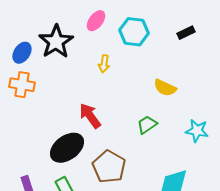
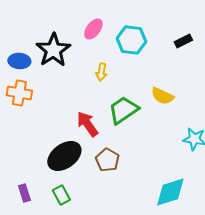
blue ellipse: (22, 53) -> (19, 61), turned 60
green trapezoid: (147, 125) -> (123, 110), moved, size x1.5
brown pentagon: (109, 167) -> (107, 160), moved, size x0.7

